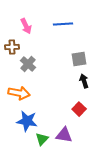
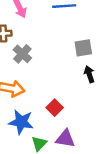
red square: (79, 109) -> (55, 108), moved

